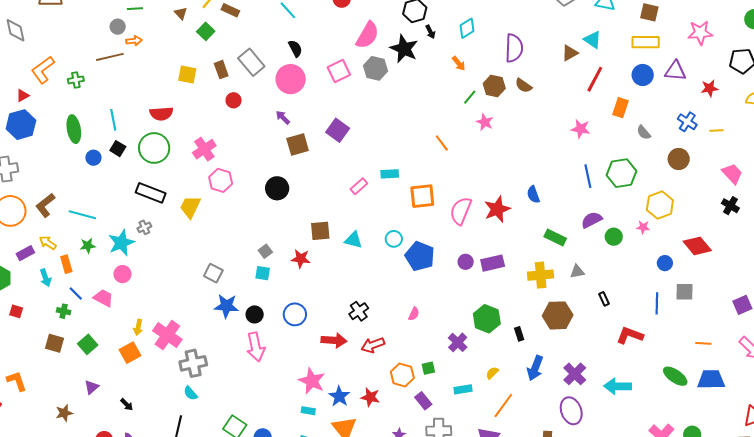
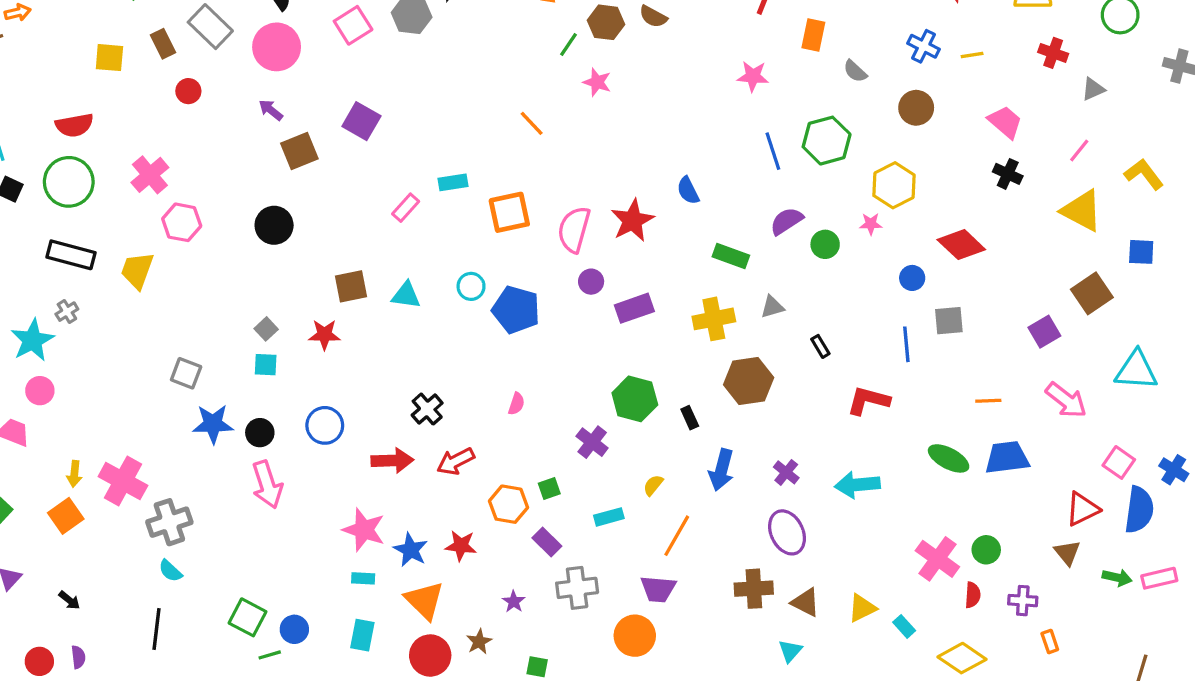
purple circle: (466, 262) -> (591, 282), moved
purple cross: (575, 374) -> (786, 472), size x0.7

